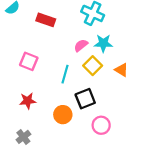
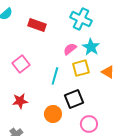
cyan star: (103, 43) -> (91, 47), turned 30
pink square: (29, 61) -> (21, 64), turned 30
yellow square: (93, 66) -> (81, 68), turned 30

